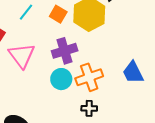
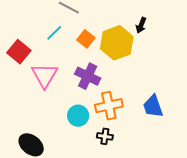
purple cross: (65, 51) -> (88, 76), turned 35
cyan circle: (61, 79) -> (78, 116), moved

